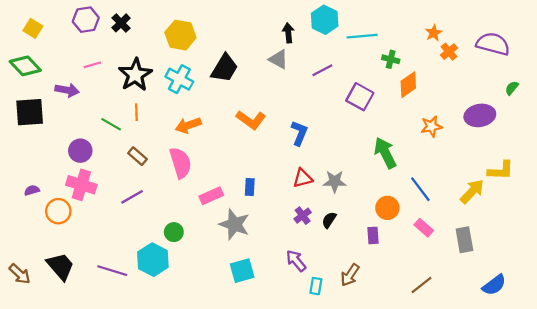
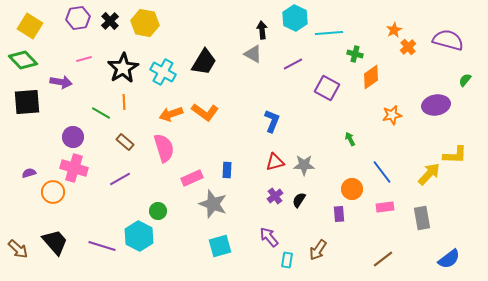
yellow square: (33, 28) -> (30, 26), size x1.4
yellow hexagon: (180, 35) -> (145, 23), moved
orange L-shape: (251, 120) -> (205, 112), moved
green arrow: (385, 153) -> (350, 139), size x0.5
pink rectangle: (424, 228) -> (385, 207), turned -48

